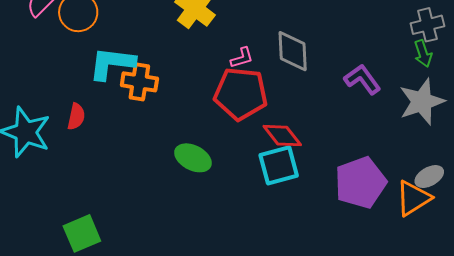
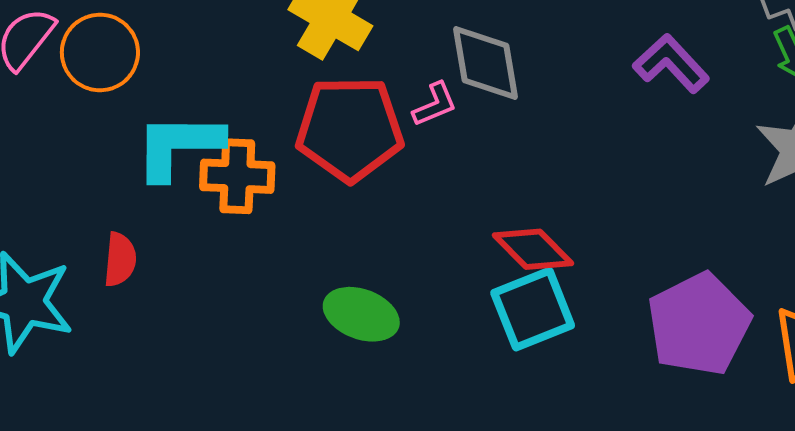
gray diamond: (293, 51) -> (486, 63), moved
purple L-shape: (362, 79) -> (671, 63), moved
red pentagon: (241, 94) -> (350, 129), moved

